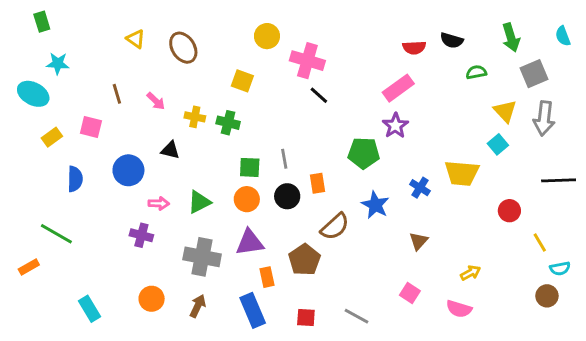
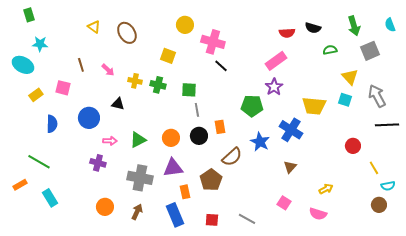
gray arrow: (544, 118) -> (377, 96), moved, turned 145
cyan square: (498, 144) -> (345, 100), turned -32
green square: (250, 167) -> (189, 90), moved
yellow trapezoid: (462, 173) -> (314, 106), moved
blue cross: (420, 188) -> (291, 130), size x1.6
cyan rectangle: (89, 309) -> (50, 198), moved

